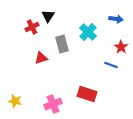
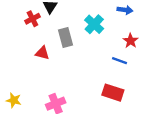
red triangle: (41, 58) -> (42, 53), turned 32
red rectangle: (87, 94) -> (113, 93), moved

